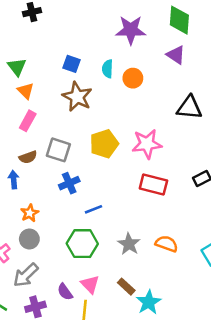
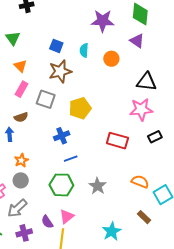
green triangle: (17, 67) -> (13, 38), moved
orange circle: (133, 78) -> (111, 59), moved
brown star: (77, 97) -> (60, 71), turned 30
pink star: (147, 144) -> (141, 109), moved
gray square: (58, 150) -> (46, 99), moved
blue cross: (69, 183) -> (62, 136), moved
orange semicircle: (167, 244) -> (140, 182), moved
pink triangle: (90, 284) -> (67, 216), turned 35
brown rectangle: (126, 287) -> (144, 217), moved

